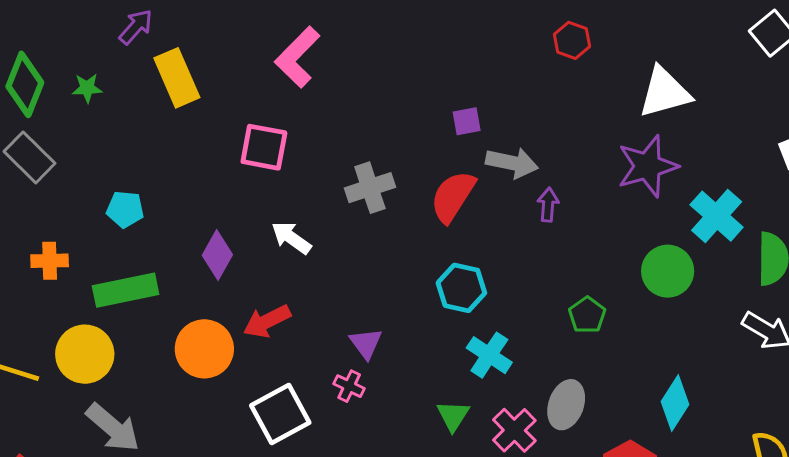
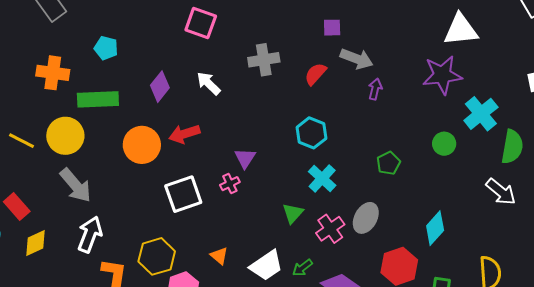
red semicircle: (453, 196) -> (315, 74), size x0.7
orange cross: (50, 261) -> (53, 73), size x1.4
green circle: (668, 271) -> (444, 144), size x0.7
pink cross: (349, 386) -> (230, 184), turned 30

